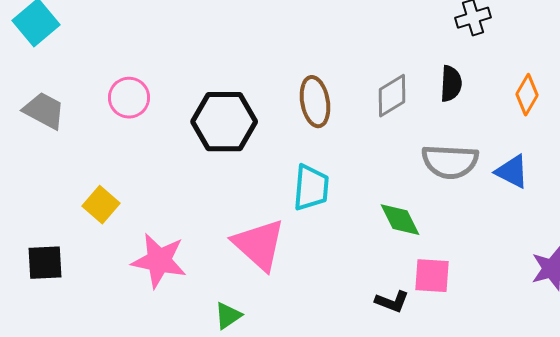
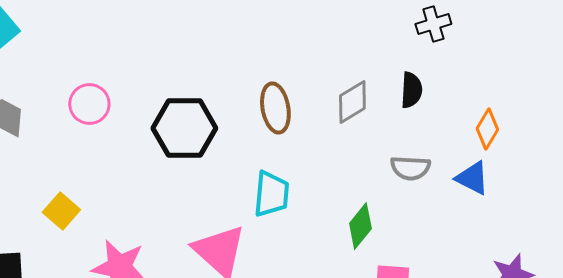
orange diamond: (527, 95) -> (487, 129), moved
gray semicircle: (450, 162) -> (410, 168), size x0.7
green diamond: (400, 220) -> (360, 226), turned 66

